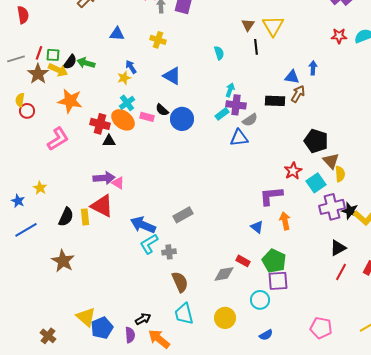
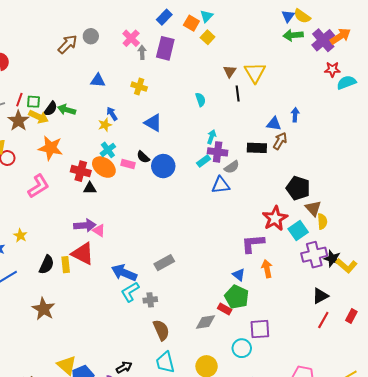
red star: (339, 36) -> (332, 69), moved
red star: (293, 171) -> (275, 218), size x1.4
green pentagon: (274, 261) -> (237, 297), moved

